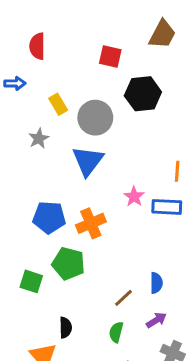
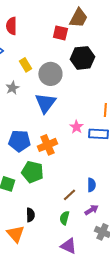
brown trapezoid: (162, 34) -> (78, 18), moved

